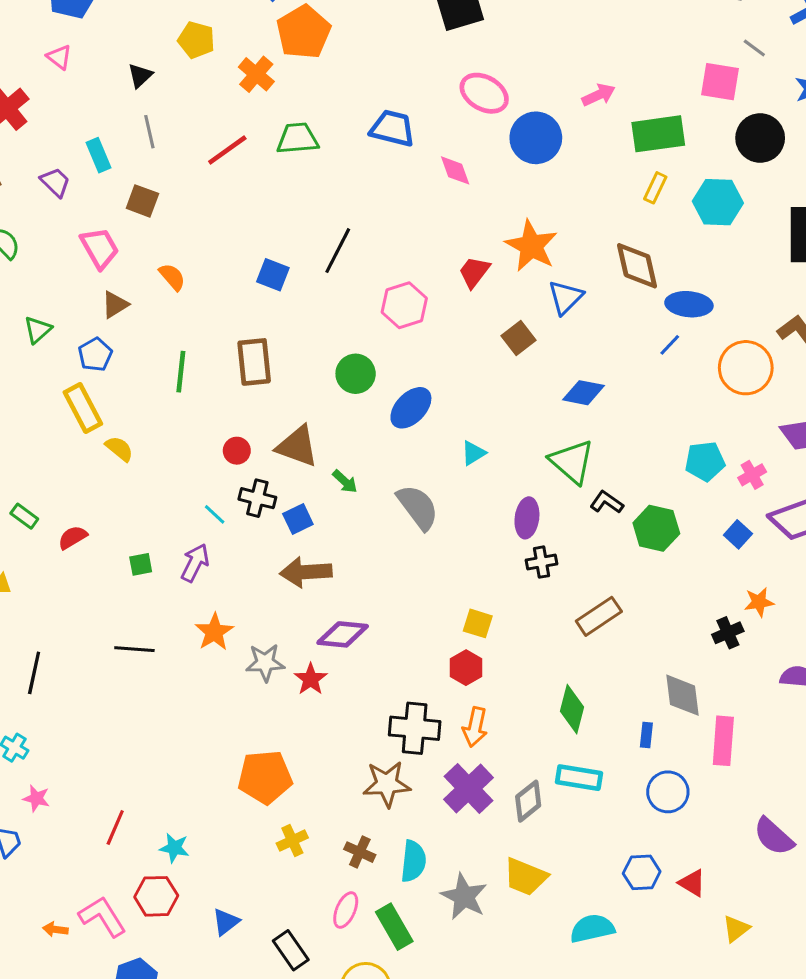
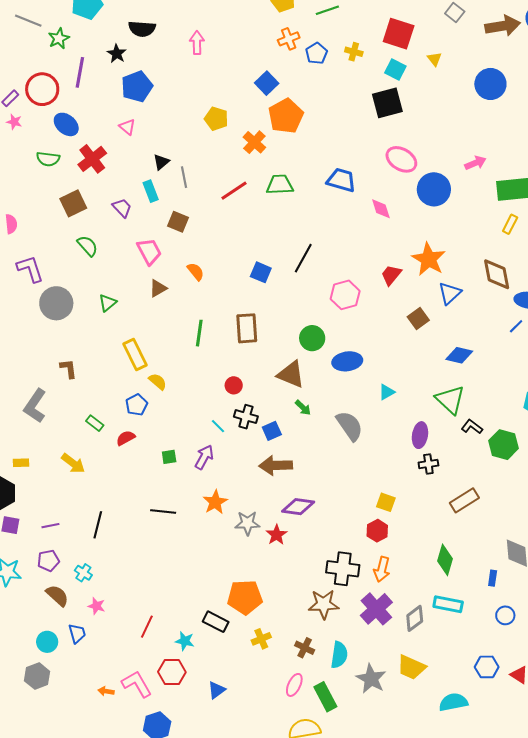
black triangle: (140, 76) -> (161, 162), moved
blue pentagon: (95, 355) -> (137, 405), moved
blue ellipse: (411, 408) -> (347, 361), turned 36
brown triangle: (297, 446) -> (291, 374), moved
blue circle: (668, 792) -> (505, 615), size x0.7
black rectangle: (291, 950) -> (216, 622), moved, turned -30

